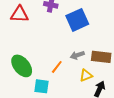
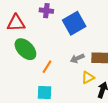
green ellipse: (22, 66) -> (25, 49), moved
orange line: (57, 67) -> (47, 67), moved

